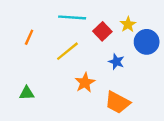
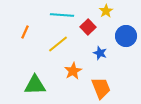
yellow star: (128, 24) -> (106, 11), moved
green triangle: (27, 93) -> (35, 85), moved, size x1.6
orange trapezoid: (117, 102) -> (101, 88), turned -140

